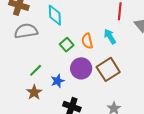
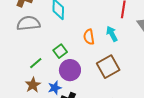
green square: (67, 45) -> (60, 51), moved
purple circle: (81, 68) -> (70, 70), moved
blue star: (58, 81) -> (55, 88), moved

